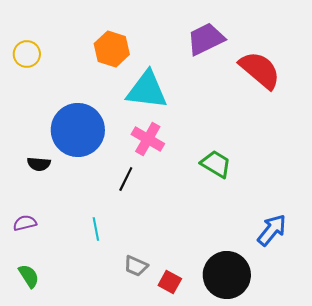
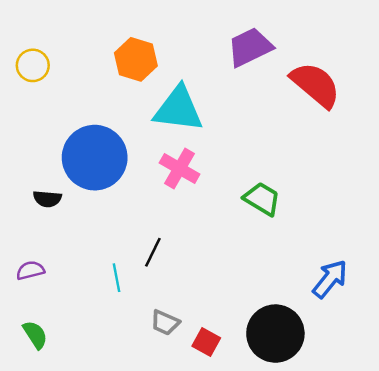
black line: (126, 179) -> (153, 252), moved

